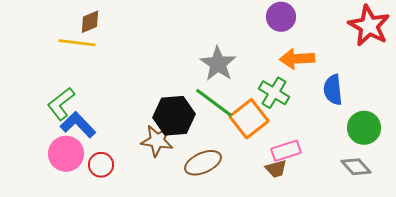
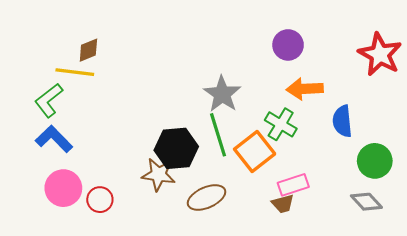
green line: (214, 103) -> (218, 135), turned 36
green L-shape: (61, 104) -> (49, 100), moved
blue L-shape: (78, 125) -> (54, 139), moved

